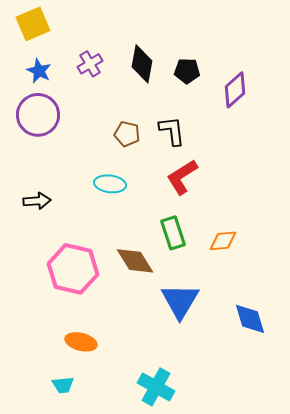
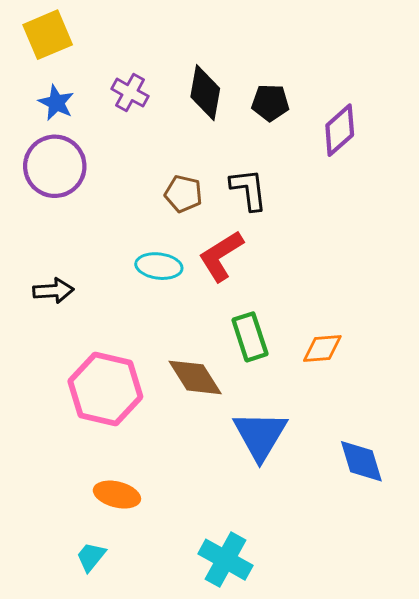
purple cross: (90, 64) -> (130, 93), turned -30
red L-shape: (182, 177) -> (221, 256), moved
cyan trapezoid: (63, 385) -> (91, 557), turned 135

